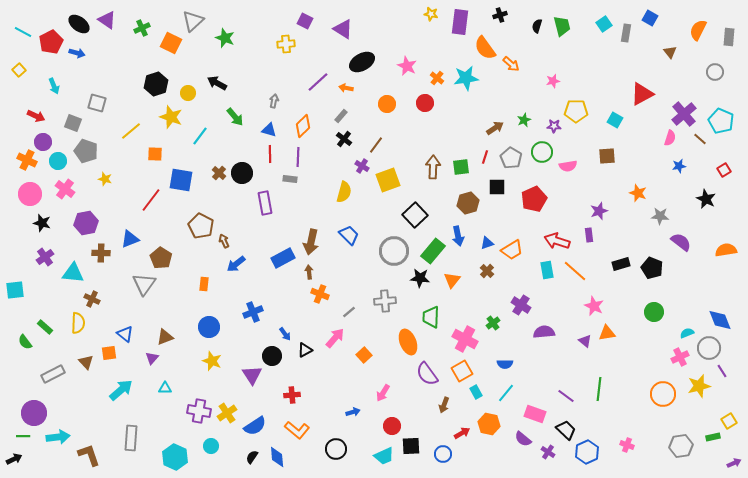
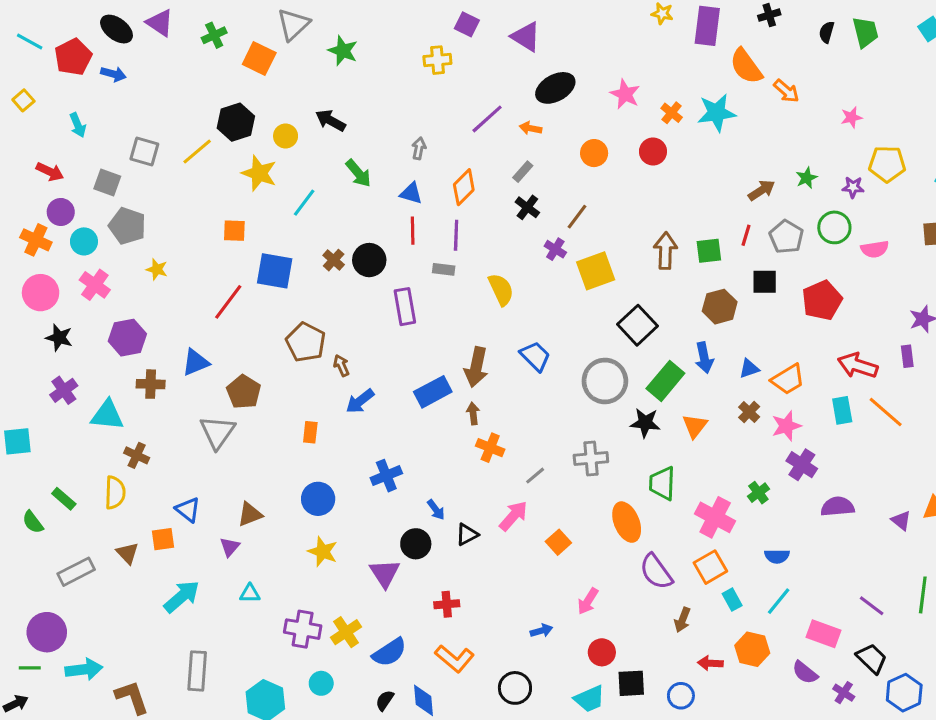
yellow line: (131, 131) -> (197, 152), moved
yellow semicircle: (344, 192) -> (501, 289), moved, turned -40
pink star: (594, 306) -> (786, 426), moved, turned 30
red arrow: (462, 433) -> (710, 663), turned -147

